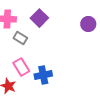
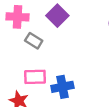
pink rectangle: (21, 67) -> (35, 77), turned -60

